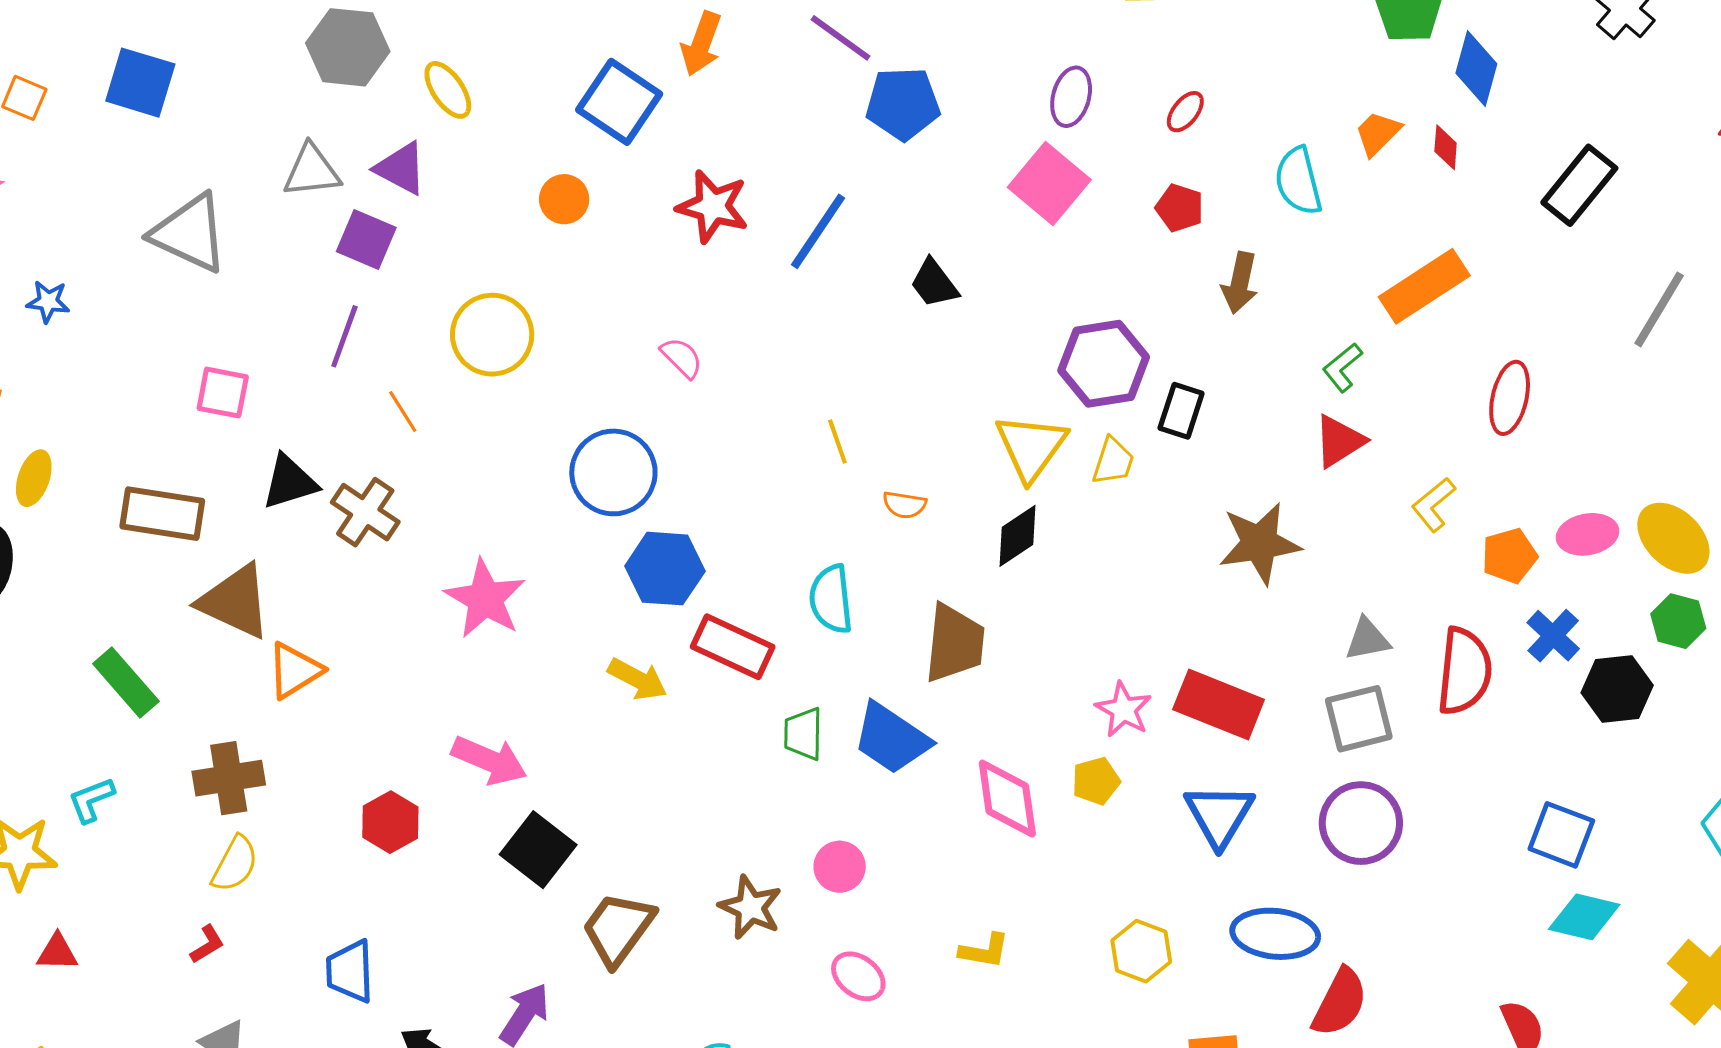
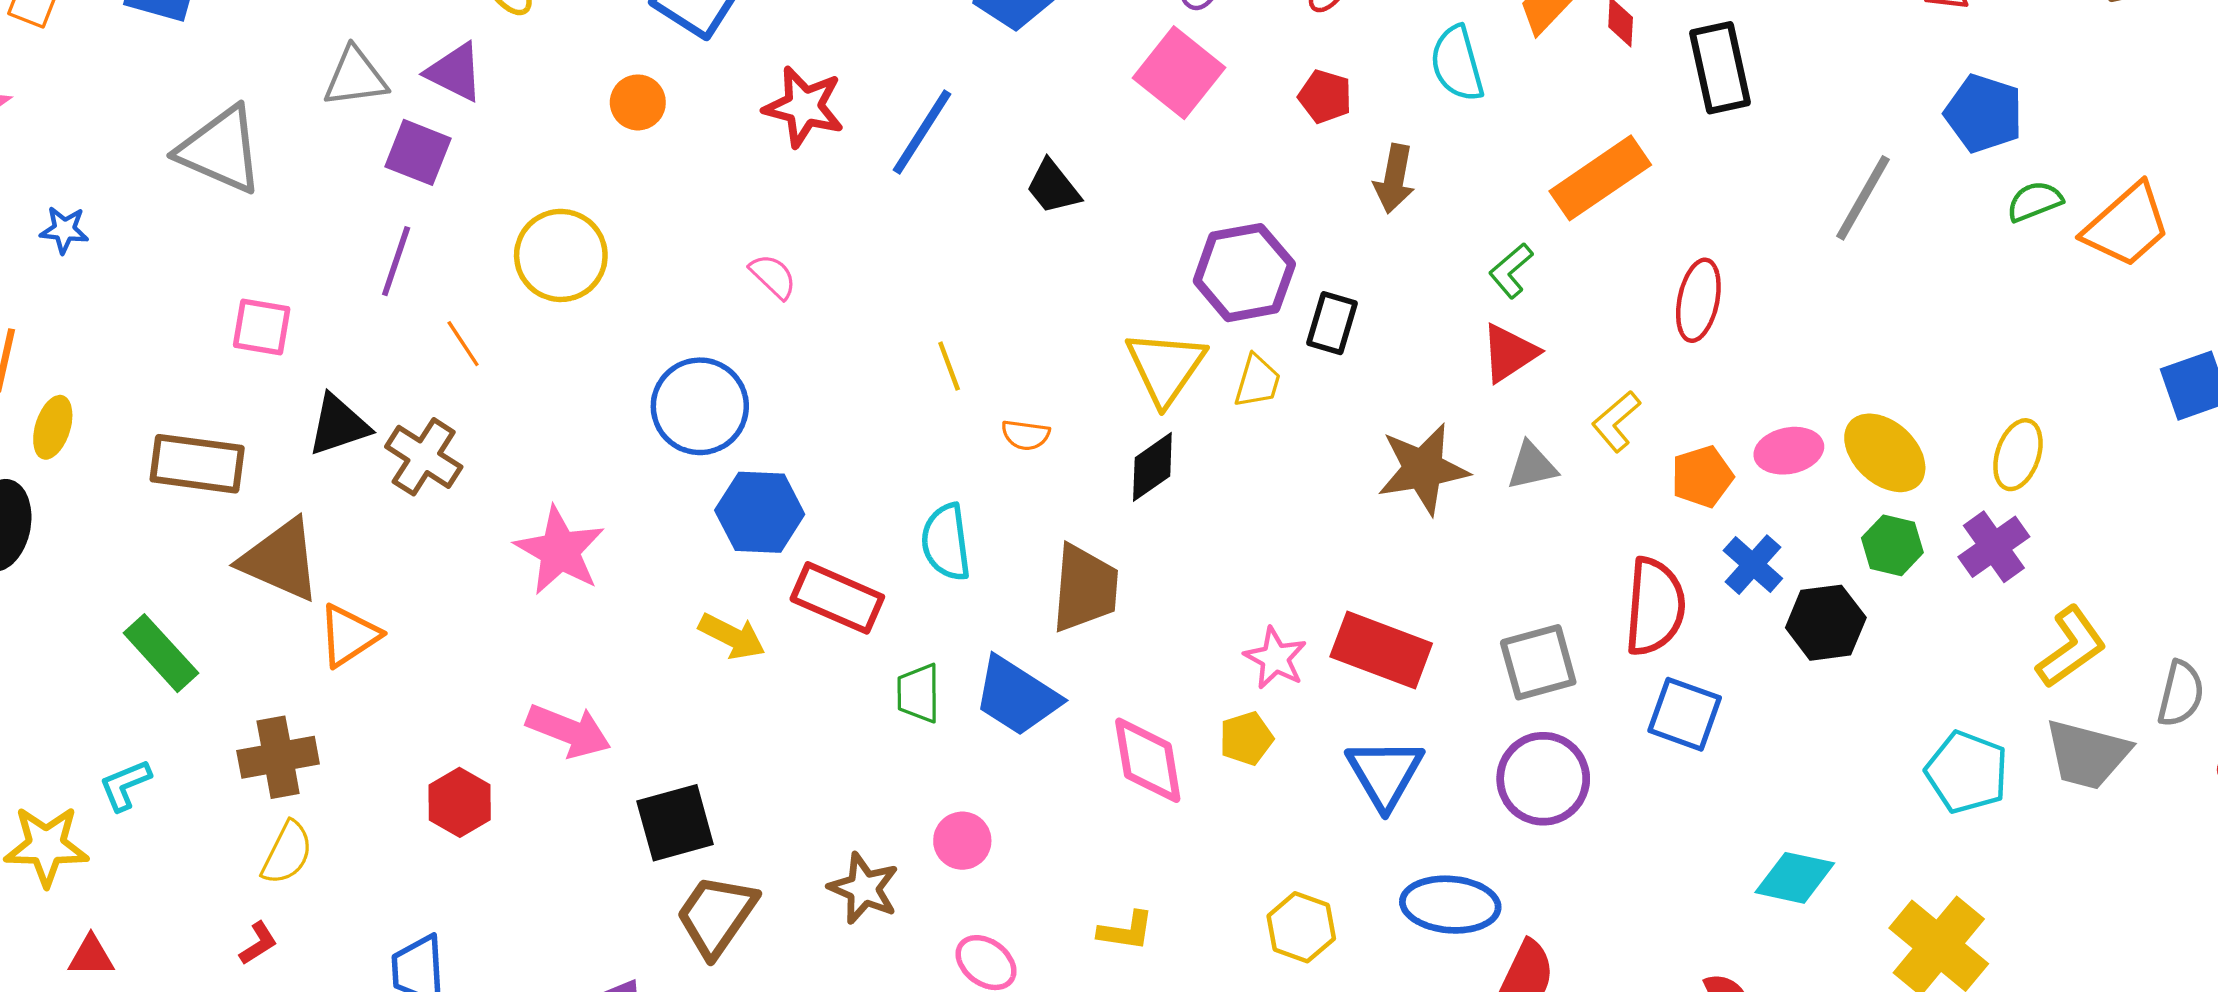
black rectangle: (1579, 185) -> (1720, 68), moved, turned -50
gray triangle: (1367, 639) -> (1532, 466), moved
blue square: (1561, 835) -> (1685, 714), moved
black square: (538, 850) -> (675, 823), moved, turned 38

